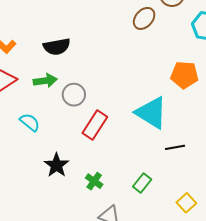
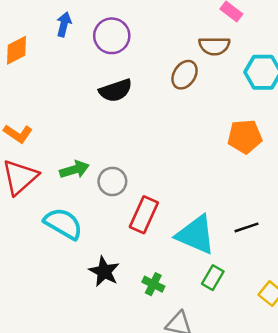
black semicircle: (57, 47) -> (116, 90), moved
cyan triangle: (151, 113) -> (196, 235), moved
cyan semicircle: (30, 122) -> (63, 224), size x1.5

